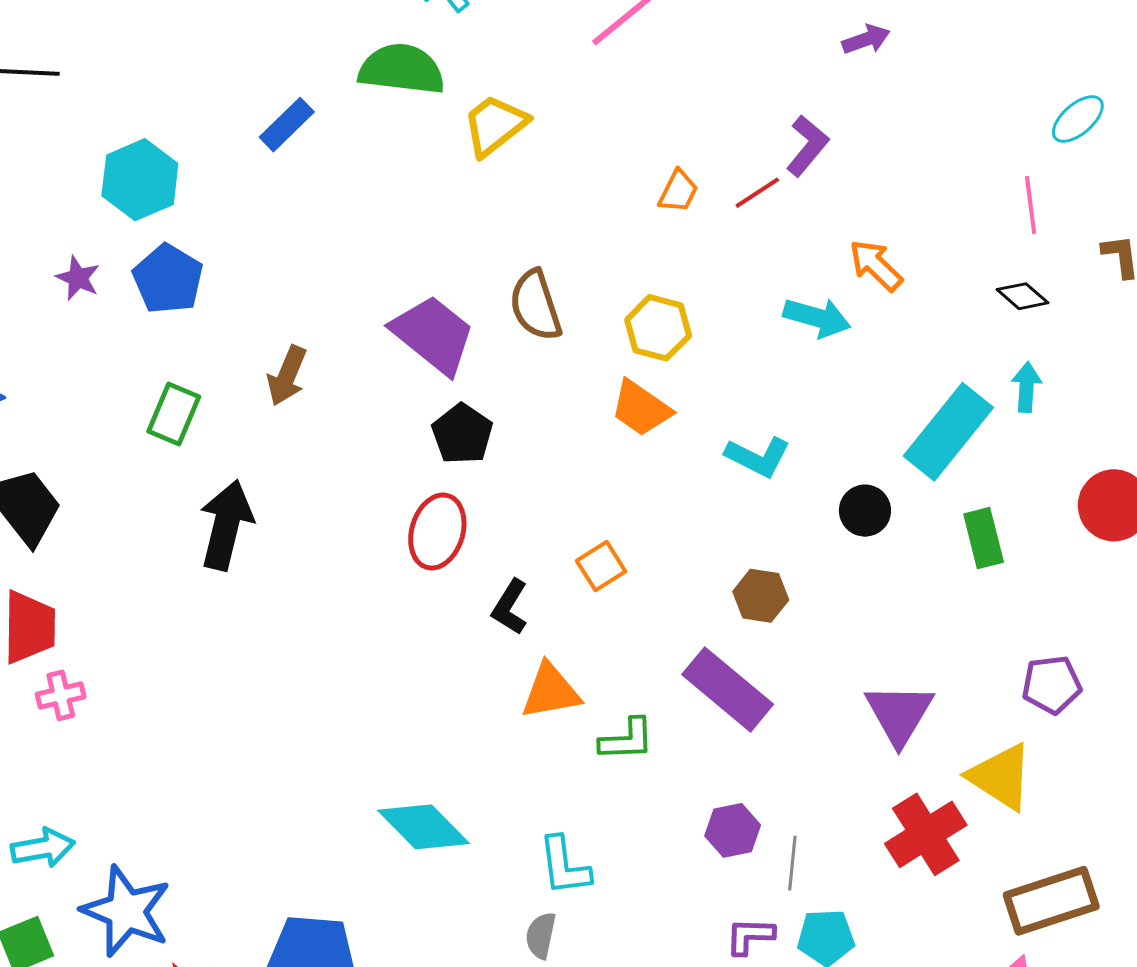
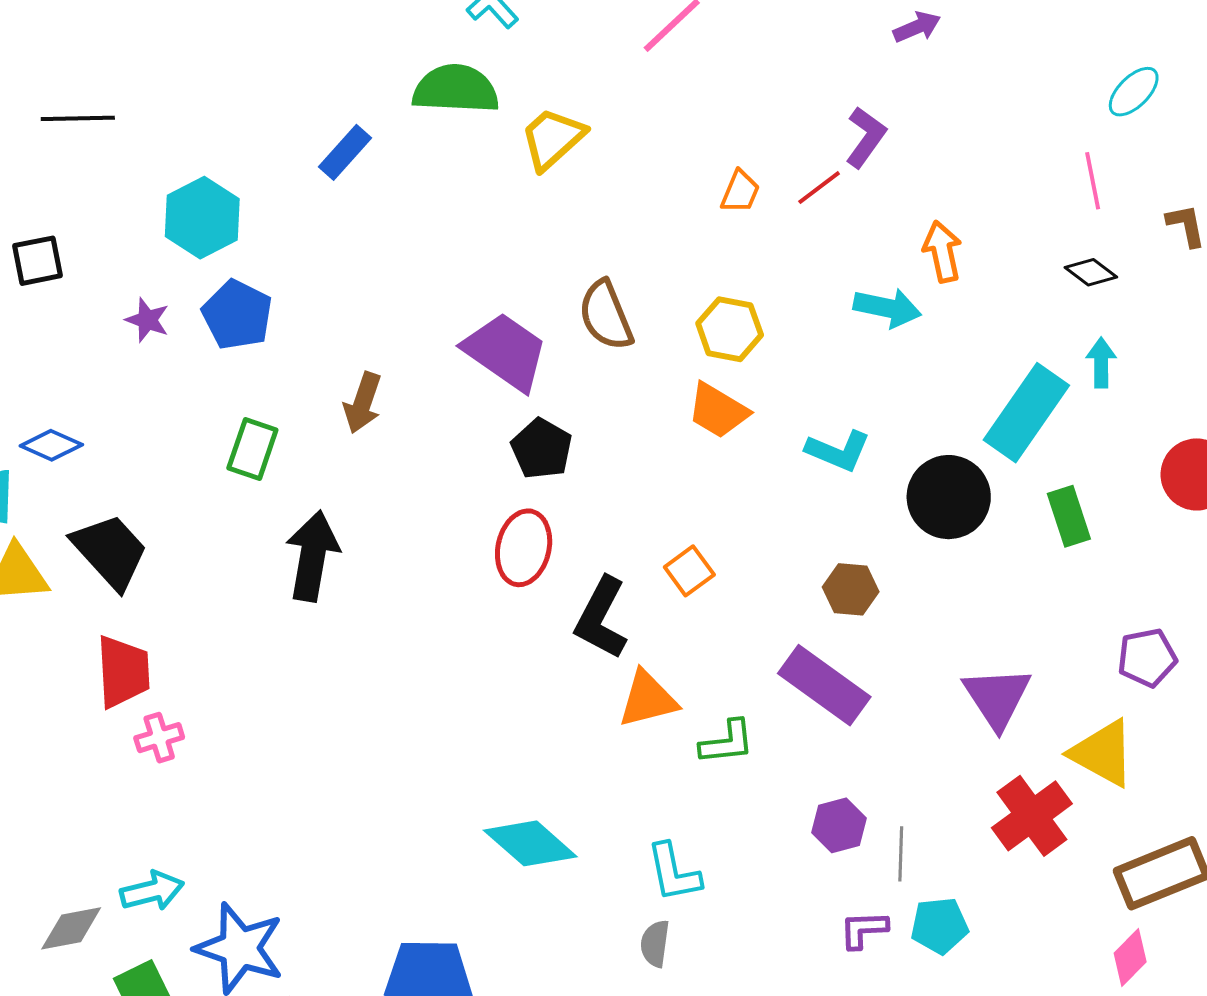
orange arrow: (876, 265) -> (942, 252), turned 38
black circle: (865, 511) -> (949, 497), size x1.6
black L-shape: (510, 607) -> (601, 618), size x1.5

